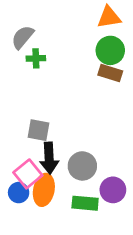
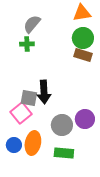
gray semicircle: (23, 37) -> (32, 24), moved
black arrow: (49, 158) -> (44, 92), moved
pink square: (28, 174) -> (21, 113), moved
purple circle: (113, 190) -> (85, 119), moved

